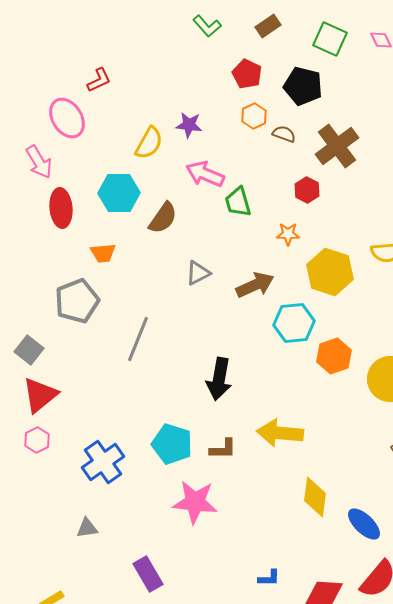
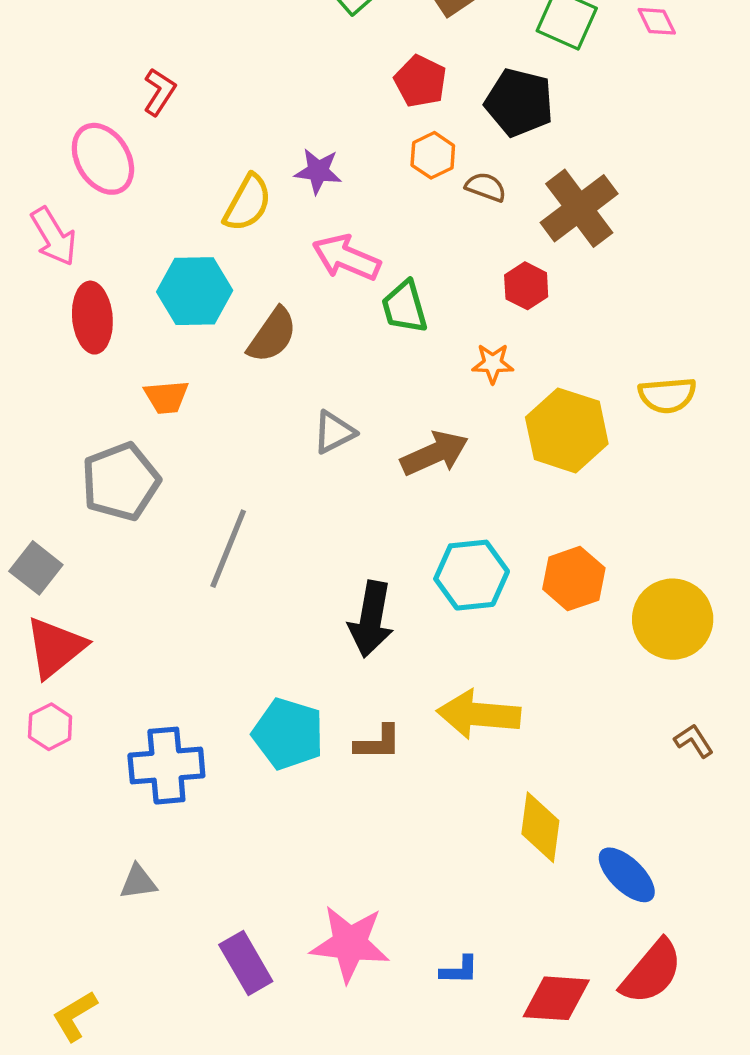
red L-shape: (99, 80) -> (159, 92), turned -32
cyan hexagon: (294, 323) -> (472, 575), moved
blue cross: (103, 462) -> (166, 766), turned 30
pink star: (195, 502) -> (350, 944), moved

